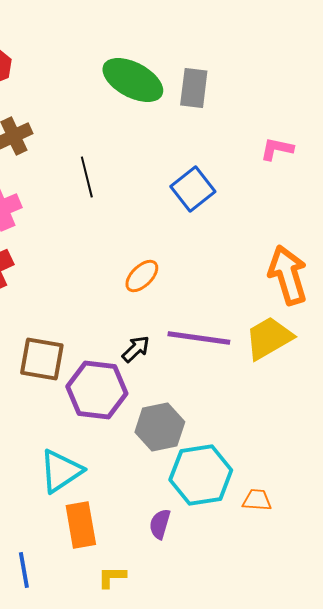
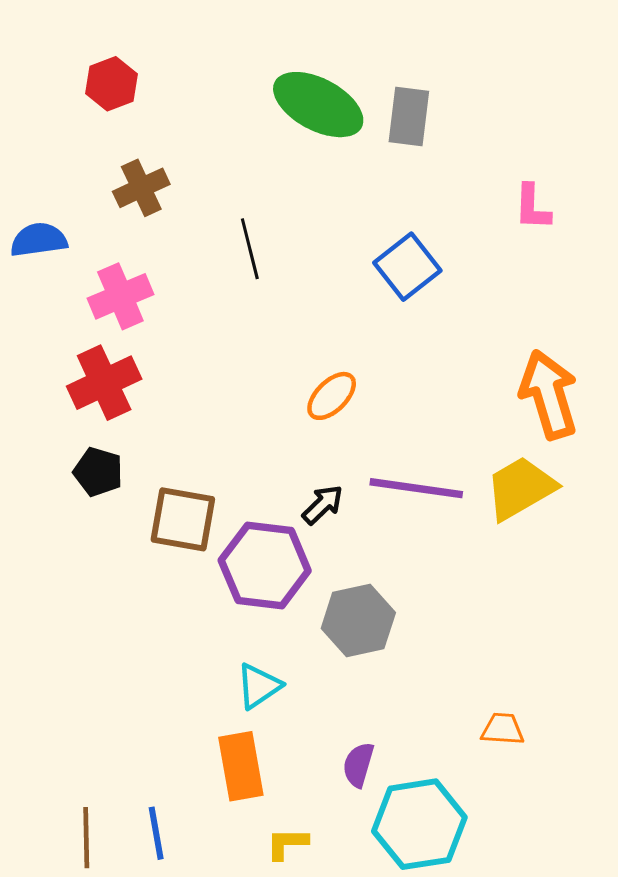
pink L-shape: (277, 149) -> (532, 207), turned -100
cyan triangle: (61, 471) -> (259, 686), moved, size x0.7
cyan hexagon: (201, 475) -> (419, 824), moved

